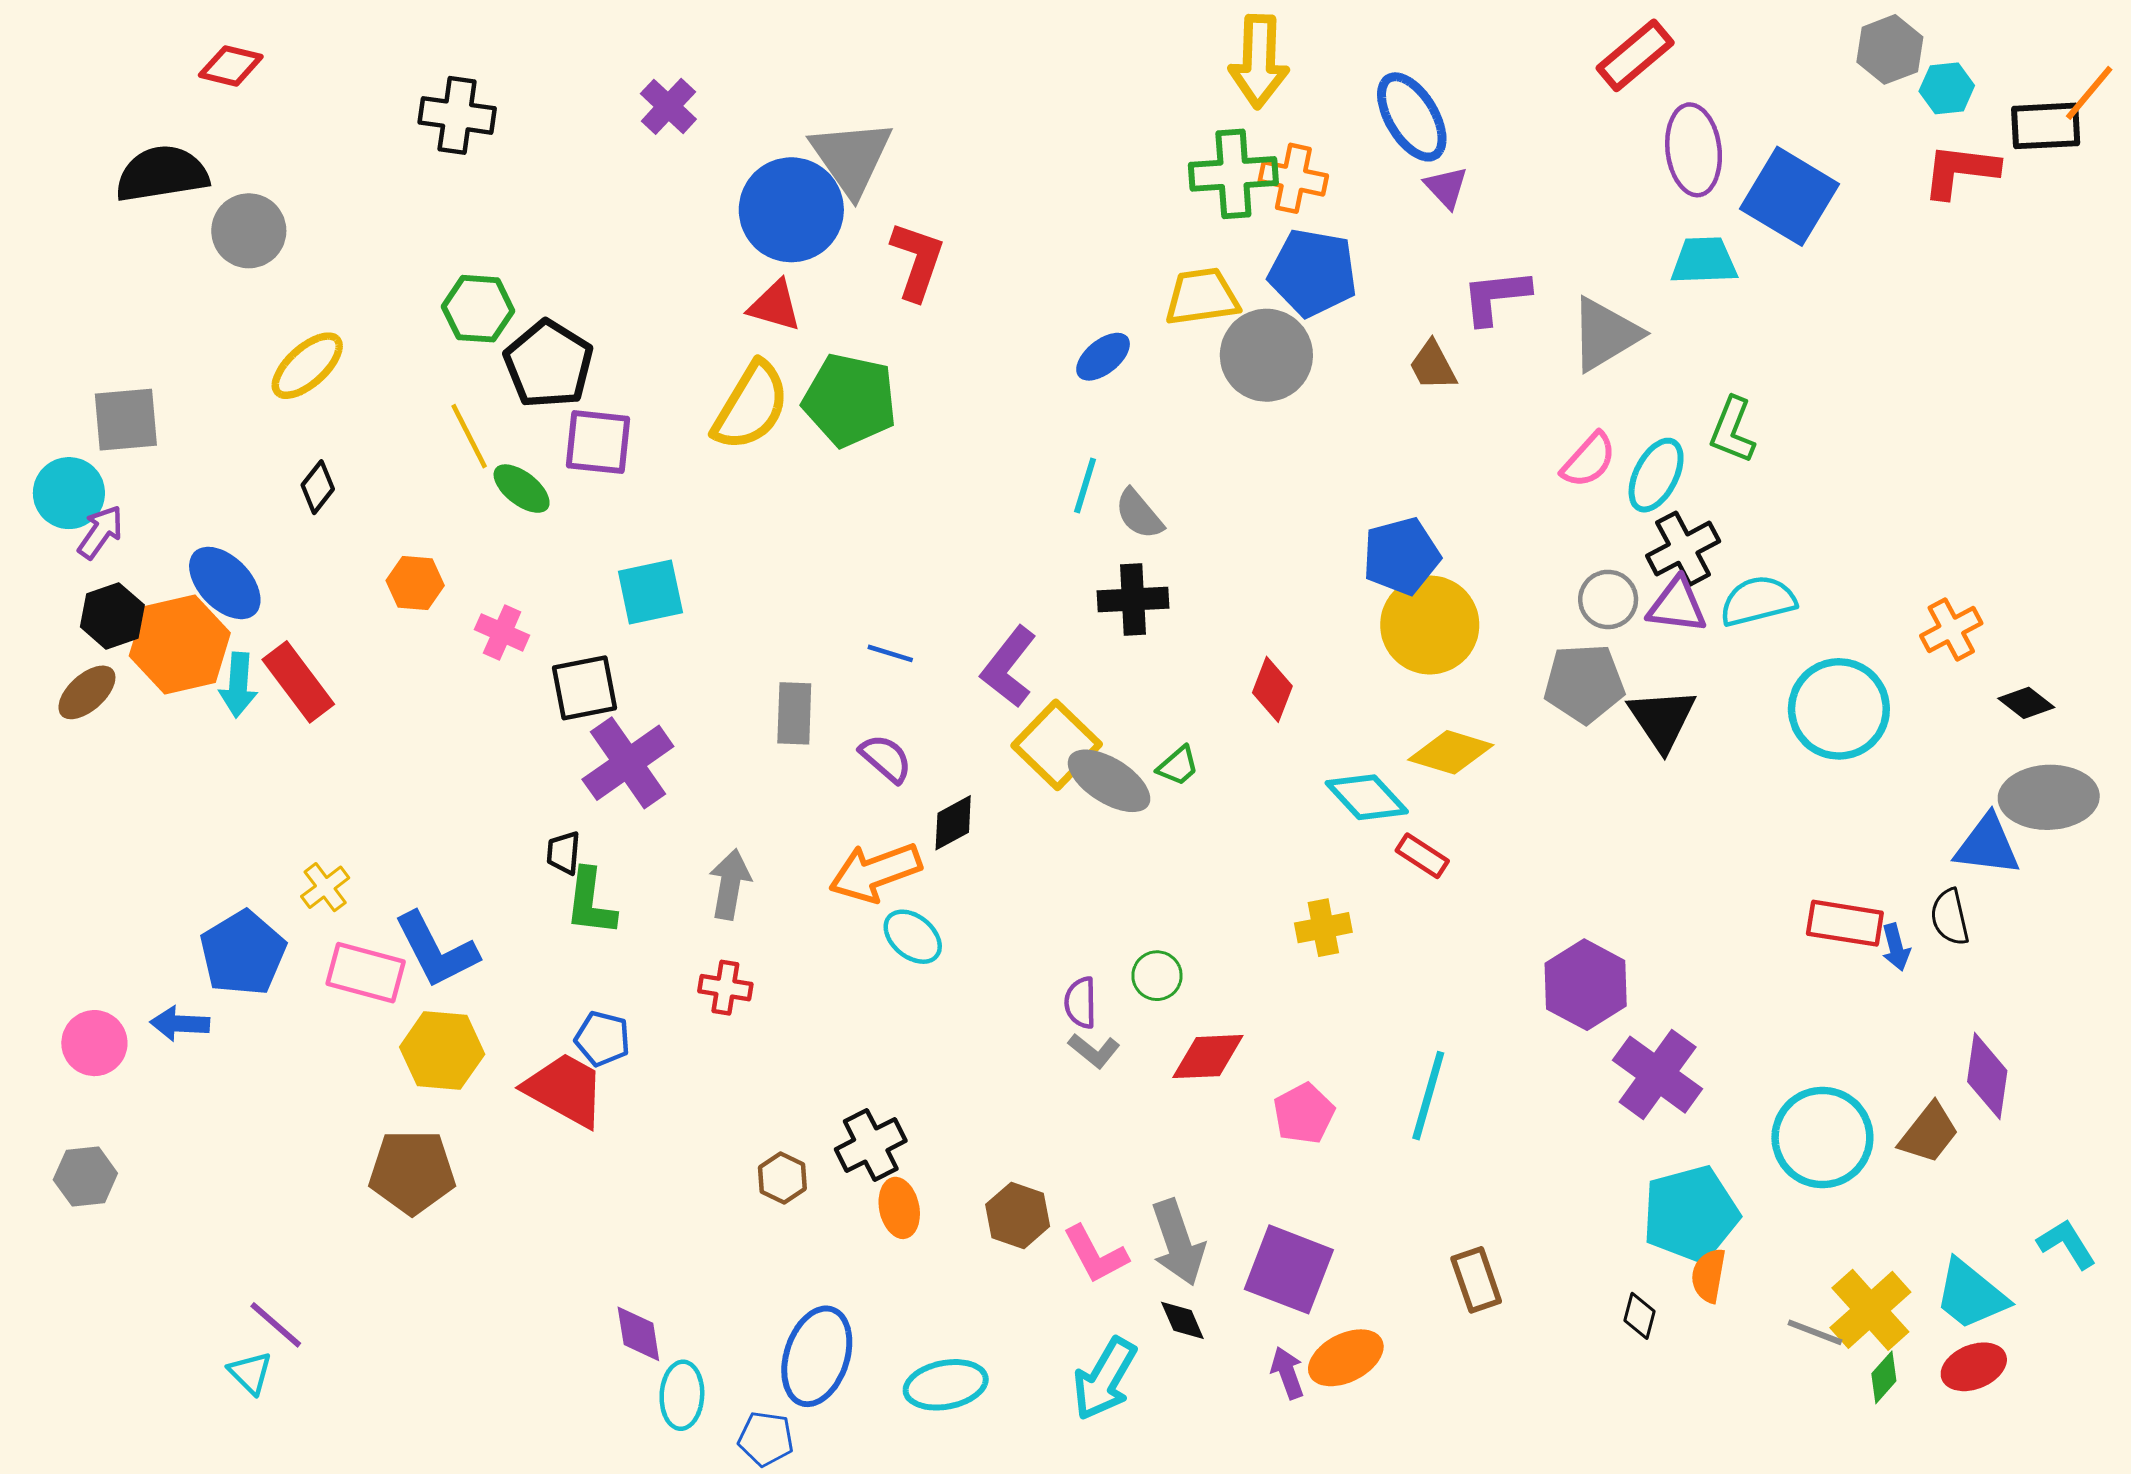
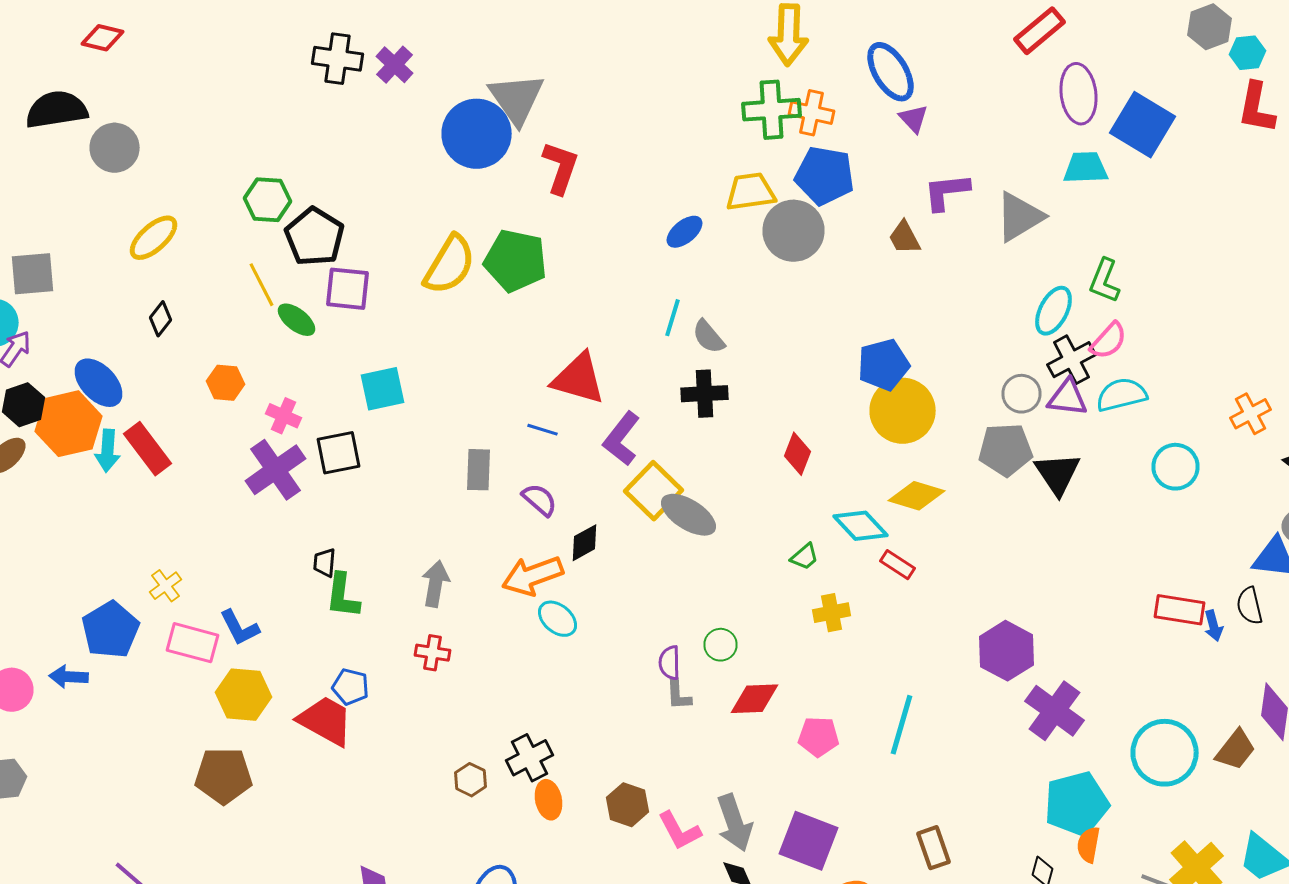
black cross: (457, 115) -> (338, 59), moved
red L-shape: (1960, 171) -> (1256, 108), turned -86
red triangle: (775, 306) -> (578, 379), moved, size x1.5
pink semicircle: (1589, 460) -> (1108, 341), moved
cyan circle: (1839, 709) -> (1176, 467), size x0.7
purple cross: (628, 763) -> (276, 470), moved
green trapezoid: (1178, 766) -> (804, 557), moved
blue L-shape: (436, 950) -> (240, 628), size x0.7
gray L-shape: (1094, 1051) -> (678, 695), turned 48
pink pentagon: (1304, 1114) -> (818, 737), turned 30

